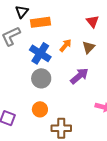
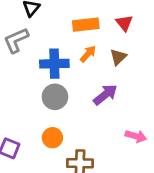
orange rectangle: (40, 22) -> (86, 25), moved
blue cross: (40, 53) -> (54, 64), turned -35

